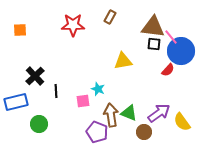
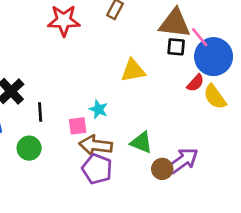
purple arrow: (159, 113) -> (183, 161), moved
brown arrow: (111, 115) -> (96, 145), moved, turned -75
yellow semicircle: (182, 122) -> (215, 97), moved
green circle: (39, 124) -> (29, 148), moved

